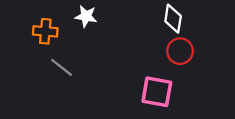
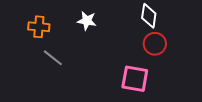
white star: (86, 16) -> (87, 21), moved

